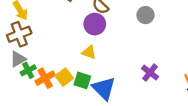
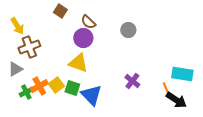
brown cross: (19, 34) -> (29, 47), moved
yellow triangle: (89, 52) -> (78, 63), size x1.5
green cross: (28, 70) -> (26, 92), moved

